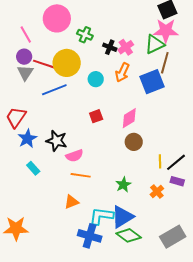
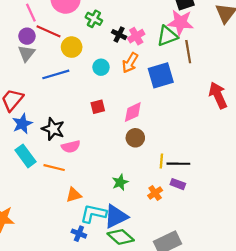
yellow circle: (67, 63) -> (72, 47), size x0.7
brown line: (165, 63) -> (188, 52), moved, turned -30
red line: (45, 64) -> (49, 31), moved
black line: (176, 162) -> (178, 164), turned 35
cyan rectangle: (33, 168) -> (26, 156), size x1.5
orange line: (81, 175) -> (54, 168), moved
orange triangle: (71, 202) -> (74, 195), moved
blue cross: (90, 236) -> (79, 234), size x0.6

